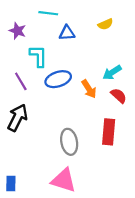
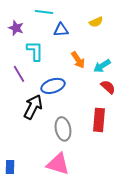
blue ellipse: (58, 79) -> (53, 86), moved
orange arrow: (89, 89) -> (78, 60), moved
black arrow: (17, 118) -> (33, 107), moved

